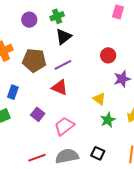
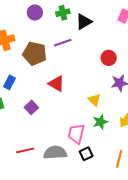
black triangle: (64, 37) -> (84, 22), moved
purple line: (63, 65) -> (63, 43), moved
pink trapezoid: (64, 126) -> (76, 134), moved, turned -45
black square: (98, 153) -> (86, 154), turned 32

